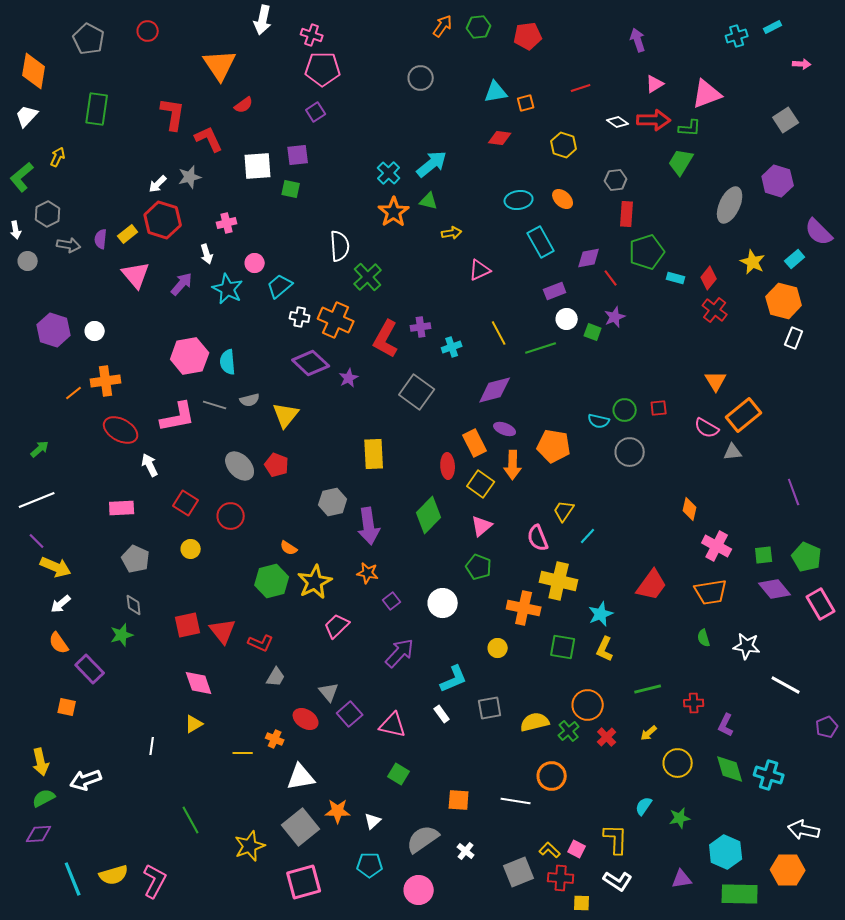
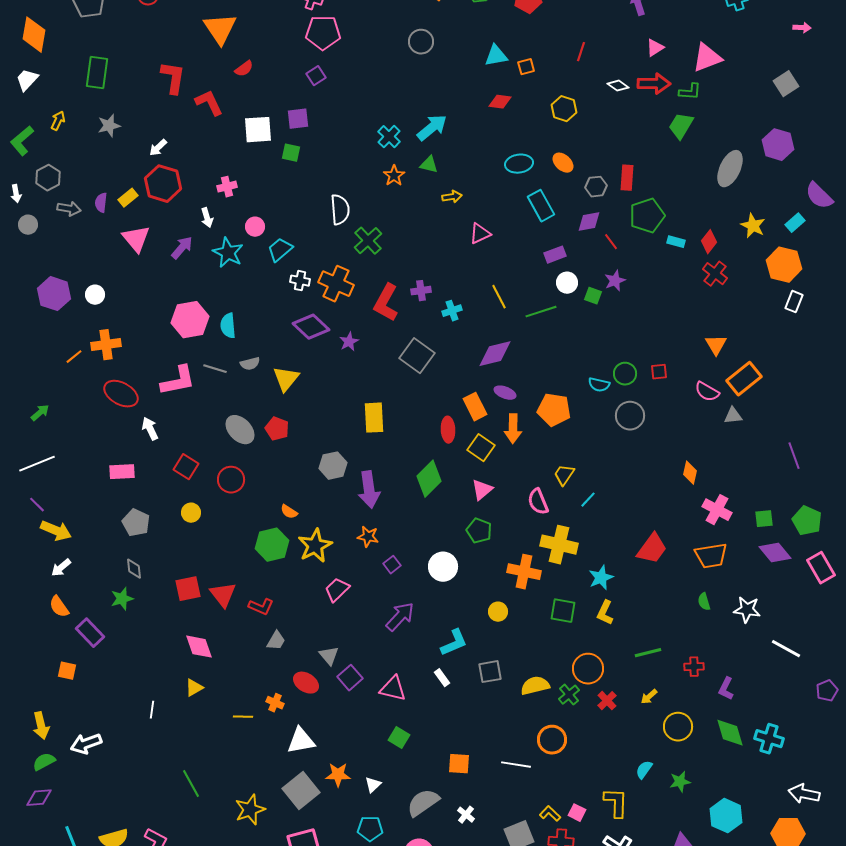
red line: (581, 88) -> (581, 52), turned -54
gray star: (190, 177) -> (109, 126), moved
gray hexagon: (616, 180) -> (596, 187), moved
orange star: (394, 212) -> (394, 176), size x0.7

